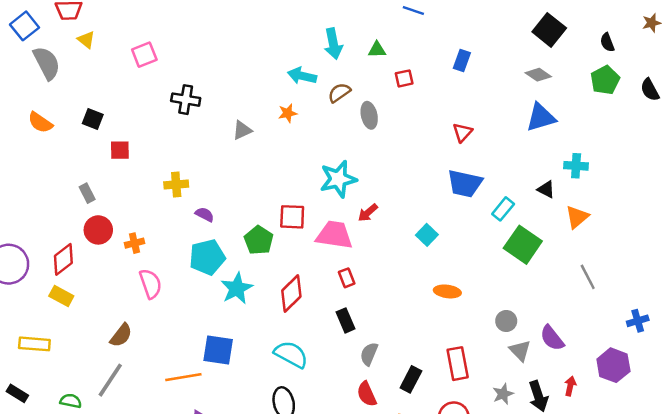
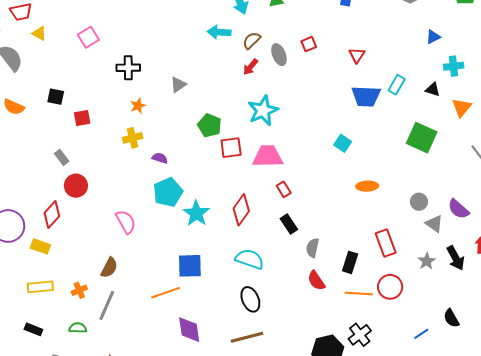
red square: (404, 78) -> (309, 44), moved
orange star: (288, 113) -> (138, 106), moved
blue triangle: (541, 117) -> (433, 37), moved, size x0.6
cyan rectangle: (503, 209) -> (397, 85), moved
red arrow: (368, 213) -> (250, 67), moved
green pentagon: (259, 240) -> (210, 125), moved
orange cross: (134, 243) -> (79, 290), moved
yellow rectangle: (61, 296) -> (40, 246), moved

